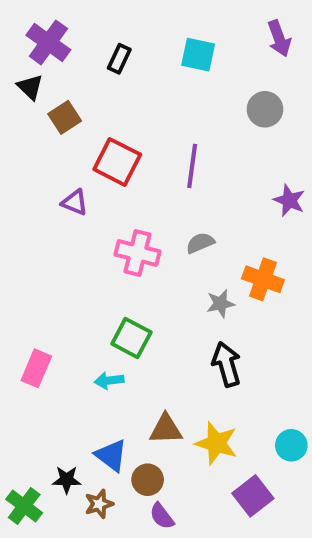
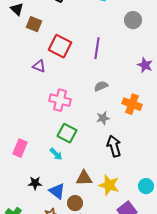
brown square: (65, 117) -> (34, 24), turned -35
pink cross: (137, 253) -> (60, 100), moved
gray star: (220, 304) -> (103, 118), moved
cyan arrow: (109, 381) -> (56, 154), turned -128
black star: (67, 480) -> (35, 183), moved

